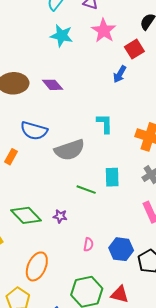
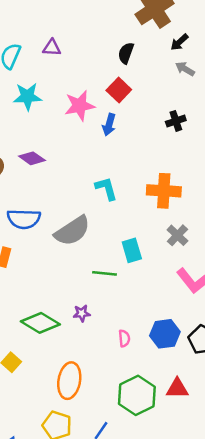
pink star: (104, 31) -> (80, 106), moved, turned -30

